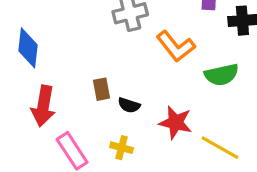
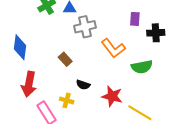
brown rectangle: (101, 89) -> (65, 59), moved, turned -32
yellow cross: (122, 148) -> (67, 100), moved

